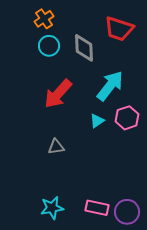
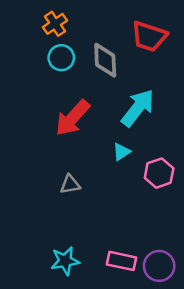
pink hexagon: (127, 118) -> (159, 173), moved

